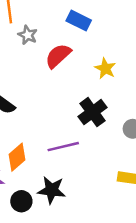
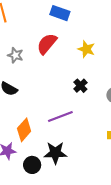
gray star: (28, 35) -> (15, 55), moved
black cross: (92, 112) -> (80, 86), size x0.6

